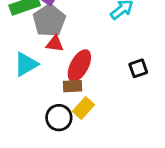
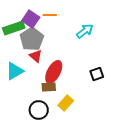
red triangle: (55, 44) -> (36, 56), turned 32
yellow rectangle: (83, 108) -> (66, 103), moved

